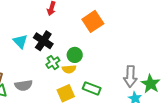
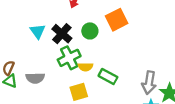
green circle: (75, 55) -> (90, 31), moved
green cross: (53, 63) -> (69, 58), size x1.5
green rectangle: (92, 88) -> (108, 77), moved

